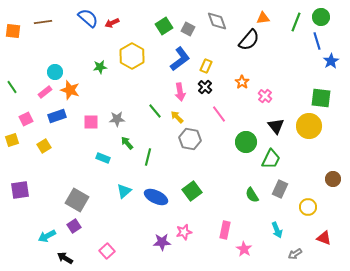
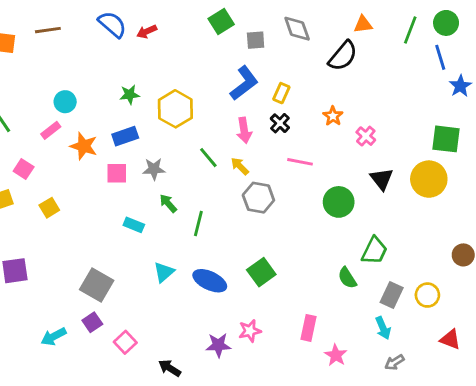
green square: (164, 26) -> (221, 22), moved
gray square: (188, 29) -> (256, 40), turned -32
yellow hexagon: (132, 56) -> (175, 109), moved
orange star: (70, 90) -> (84, 146), moved
pink line: (219, 114) -> (300, 162), turned -42
blue rectangle: (57, 116) -> (125, 136), moved
pink square: (26, 119) -> (24, 169), turned -32
green trapezoid: (271, 159) -> (374, 251), moved
gray rectangle: (280, 189) -> (392, 295), moved
pink square: (107, 251) -> (125, 342), moved
gray arrow: (295, 254) -> (394, 362), moved
black arrow: (65, 258) -> (170, 368), moved

